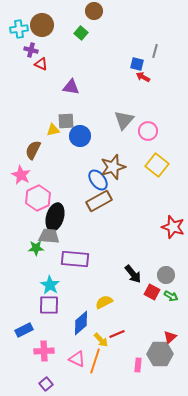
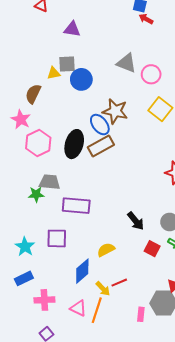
gray triangle: (124, 120) -> (126, 63), turned -50
brown star: (113, 167) -> (115, 111), turned 30
black ellipse: (55, 217) -> (74, 144), moved
cyan star: (50, 285) -> (25, 247), moved
red square: (152, 292) -> (152, 249), moved
purple square: (49, 305) -> (57, 238), moved

